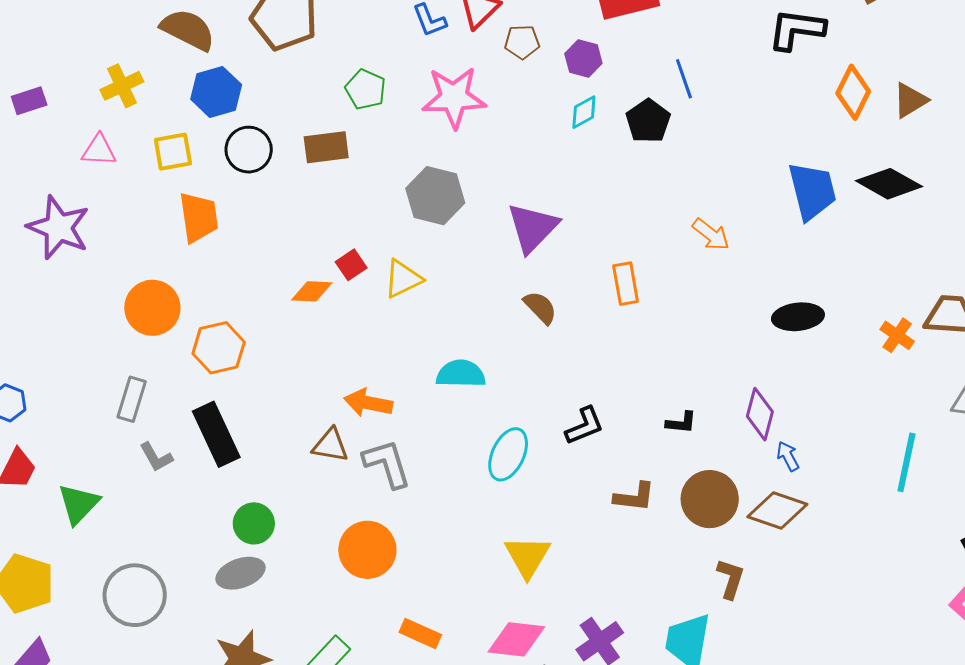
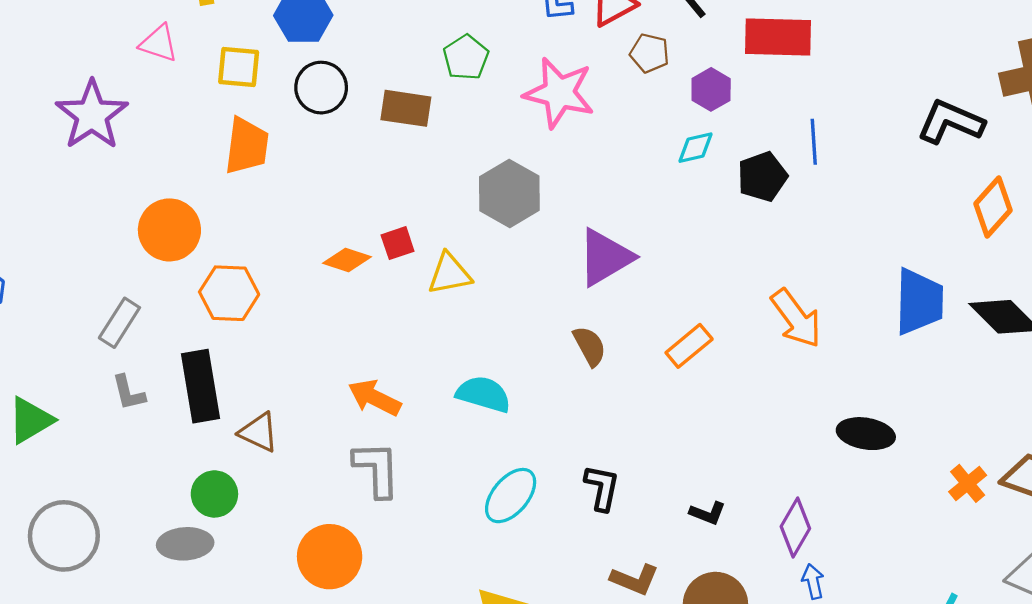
orange arrow: (711, 235) -> (796, 318), size x1.4
orange rectangle: (626, 284) -> (689, 346), turned 45
black L-shape: (585, 426) -> (602, 488), turned -72
brown triangle: (330, 445) -> (259, 432), moved

